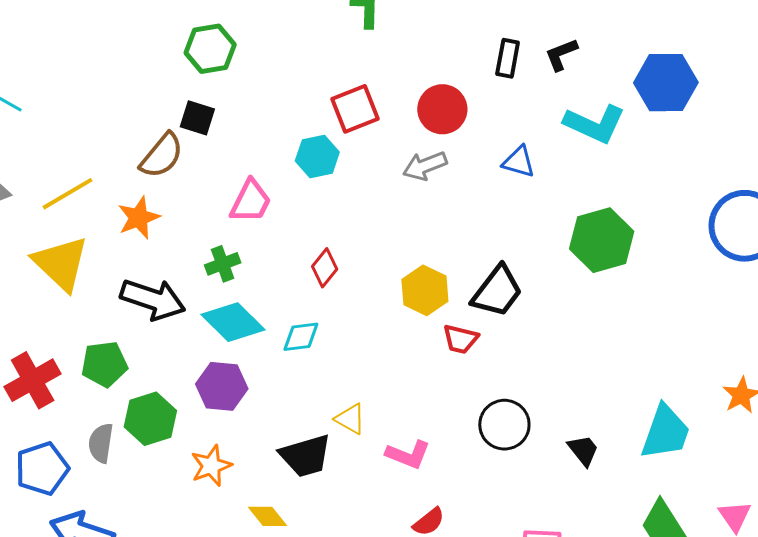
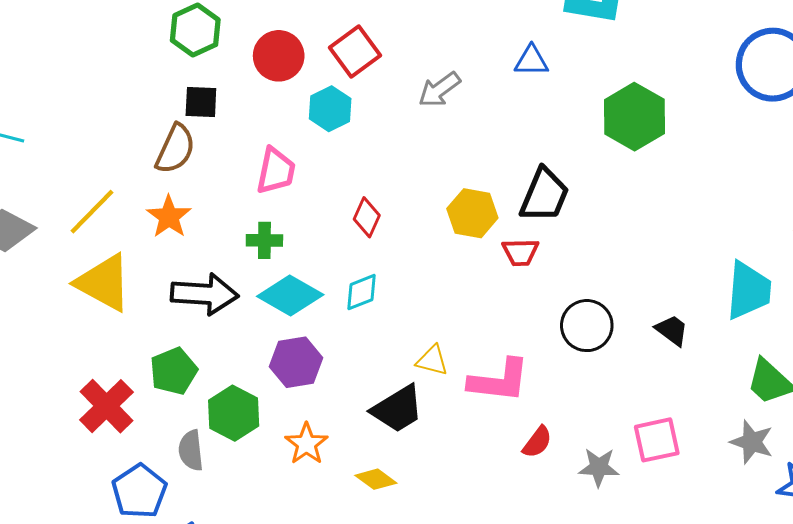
red circle: (442, 109) -> (279, 56), moved
green cross: (223, 264) -> (264, 240), turned 36
pink L-shape: (408, 455) -> (499, 381), size x1.4

